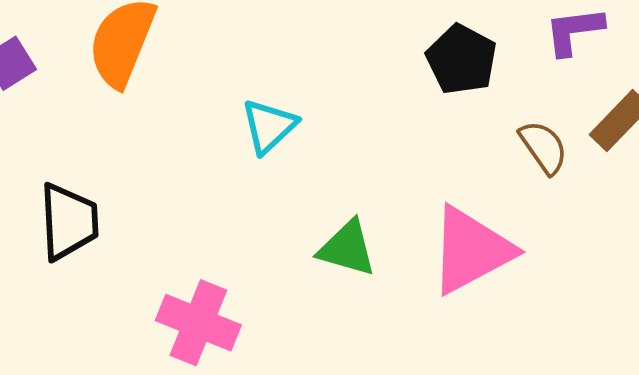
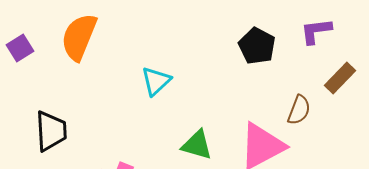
brown semicircle: (544, 147) -> (299, 110), moved, turned 56

